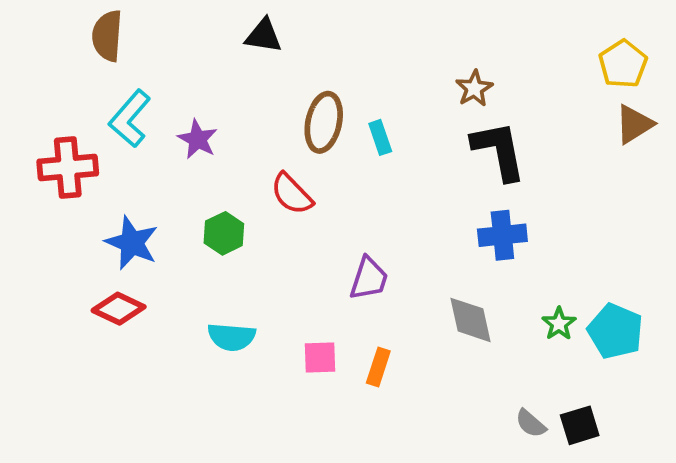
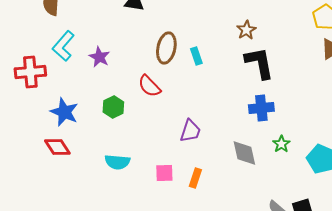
red diamond: (119, 309) -> (57, 147), turned 32
green star: (559, 324) -> (281, 144), moved

